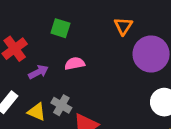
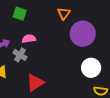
gray cross: (61, 105) -> (20, 55), moved

